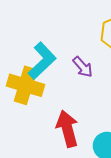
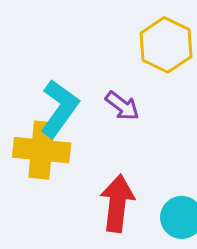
red arrow: (67, 129) -> (117, 203), turned 33

